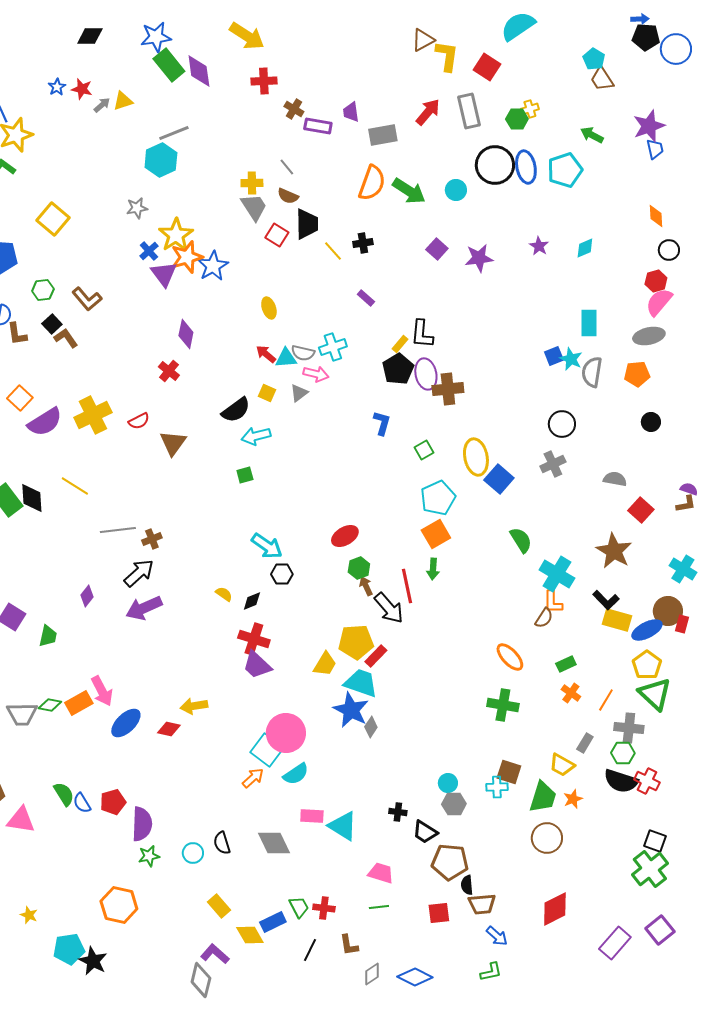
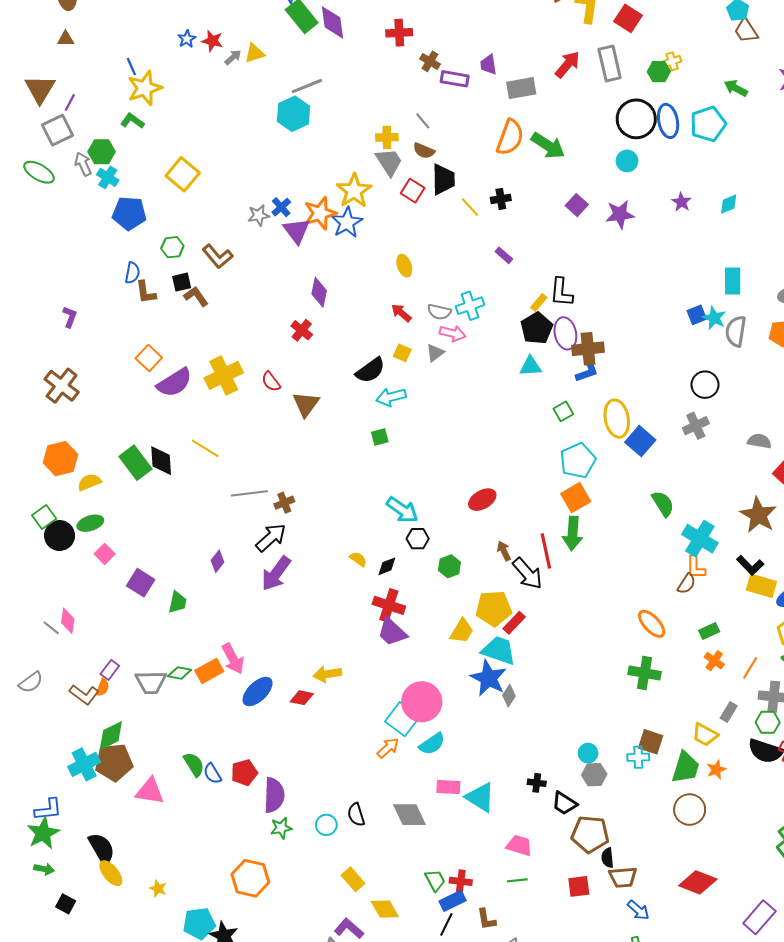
cyan circle: (456, 190) -> (627, 161), moved
gray star: (137, 208) -> (259, 215), moved
yellow star: (176, 235) -> (354, 191), moved
black square: (52, 324) -> (182, 282), turned 30
cyan triangle: (286, 358) -> (531, 366), moved
red semicircle: (139, 421) -> (271, 382), turned 80
blue L-shape: (382, 423) -> (587, 371), moved, turned 55
green hexagon: (359, 568) -> (449, 566), moved
green arrow: (433, 569) -> (573, 533), size x1.5
purple arrow: (144, 608) -> (276, 573), turned -30
red diamond: (555, 909) -> (698, 882), turned 48
blue rectangle: (273, 922) -> (453, 901), moved

